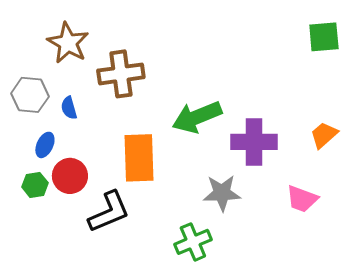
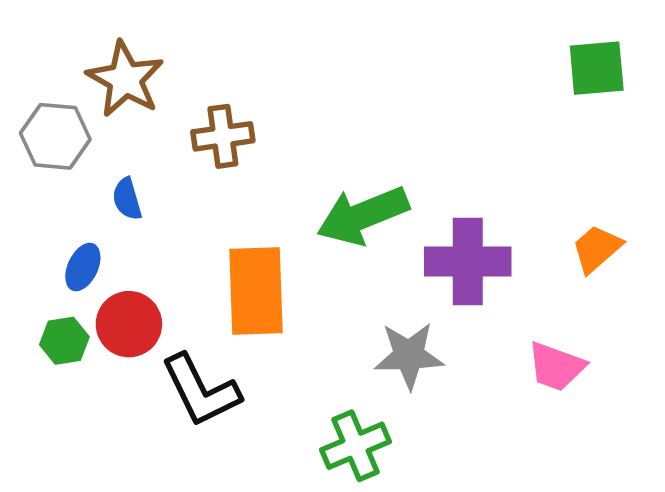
brown cross: (121, 74) -> (223, 136), size x0.7
gray hexagon: (30, 95) -> (55, 136), moved
black L-shape: (109, 212) -> (201, 390), turned 87

